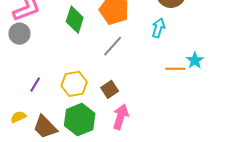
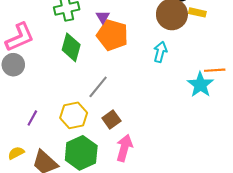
gray line: (113, 46) -> (98, 87), moved
cyan star: (195, 60) -> (200, 85), size x1.4
orange line: (175, 69) -> (215, 70), moved

